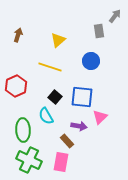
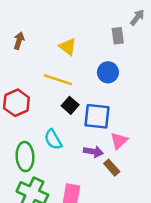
yellow triangle: (58, 40) -> (68, 47), turned -42
black square: (55, 97) -> (70, 105), moved
brown rectangle: (67, 141) -> (112, 168), moved

